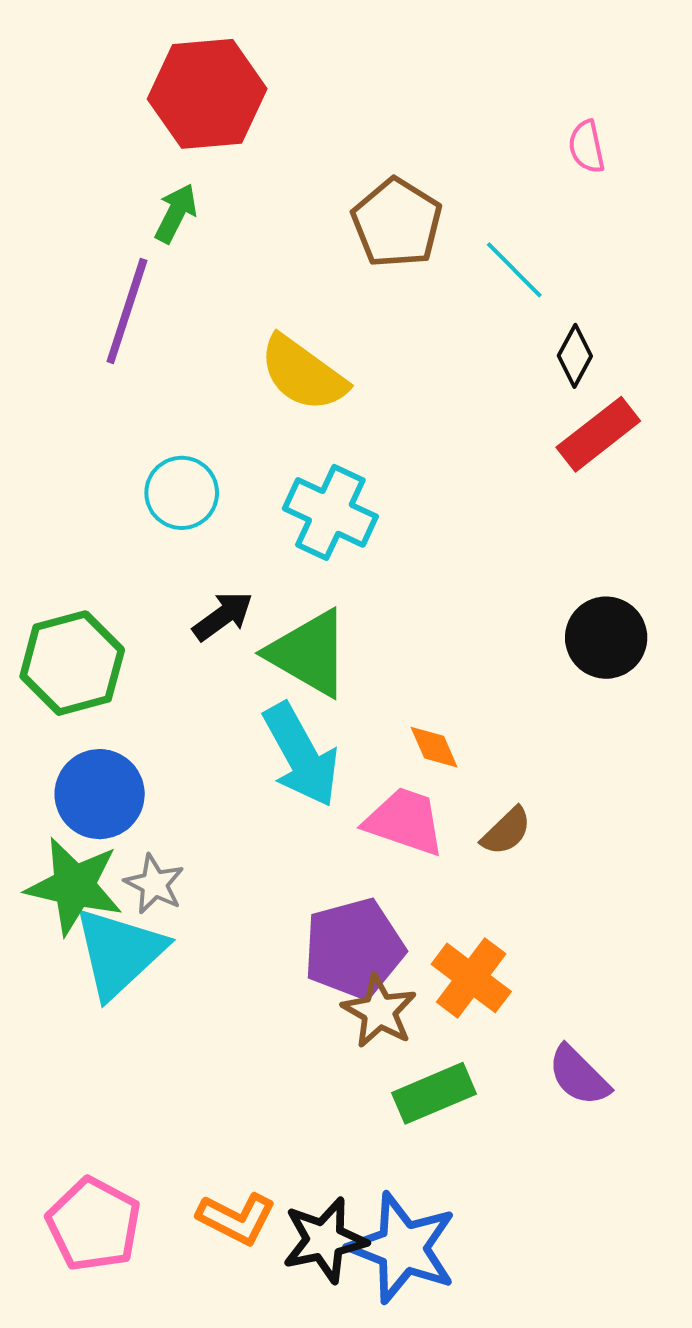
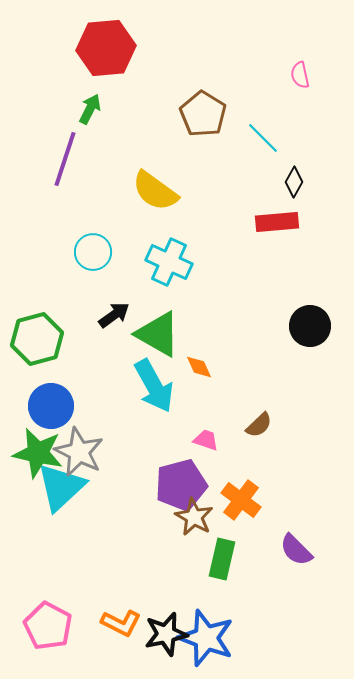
red rectangle: (598, 434) -> (277, 222), moved, turned 33
orange diamond: (434, 747) -> (199, 367), moved
pink trapezoid: (405, 821) -> (206, 440), moved, size x0.6
gray star: (154, 884) -> (79, 452), size x1.6
green rectangle: (434, 1093) -> (222, 559), turned -54

